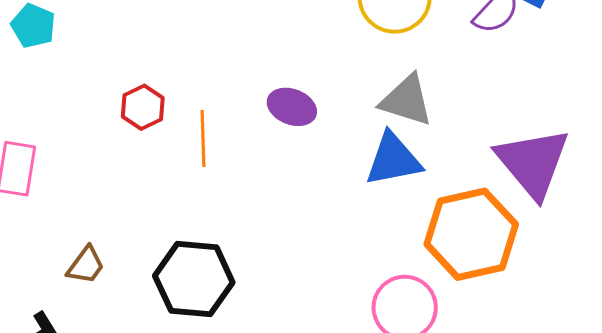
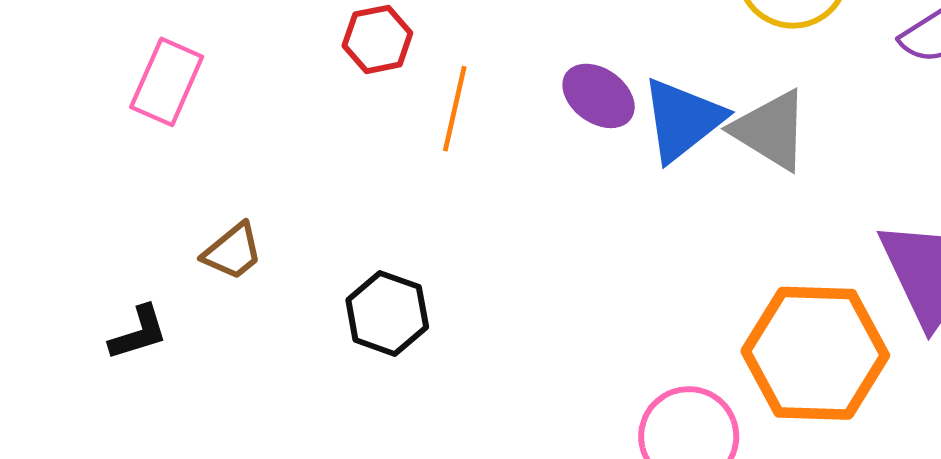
blue triangle: (393, 159) -> (683, 120), moved, turned -42
black hexagon: (194, 279) -> (387, 313), size x0.7

